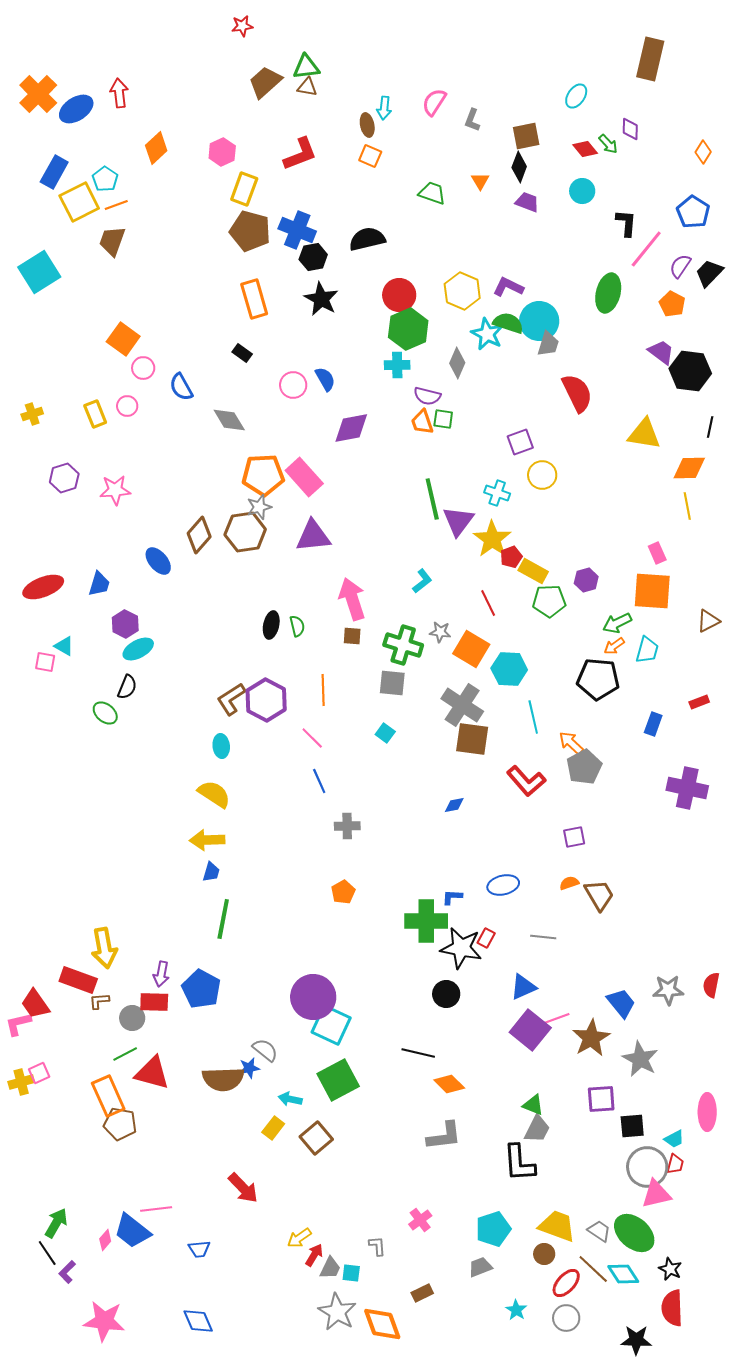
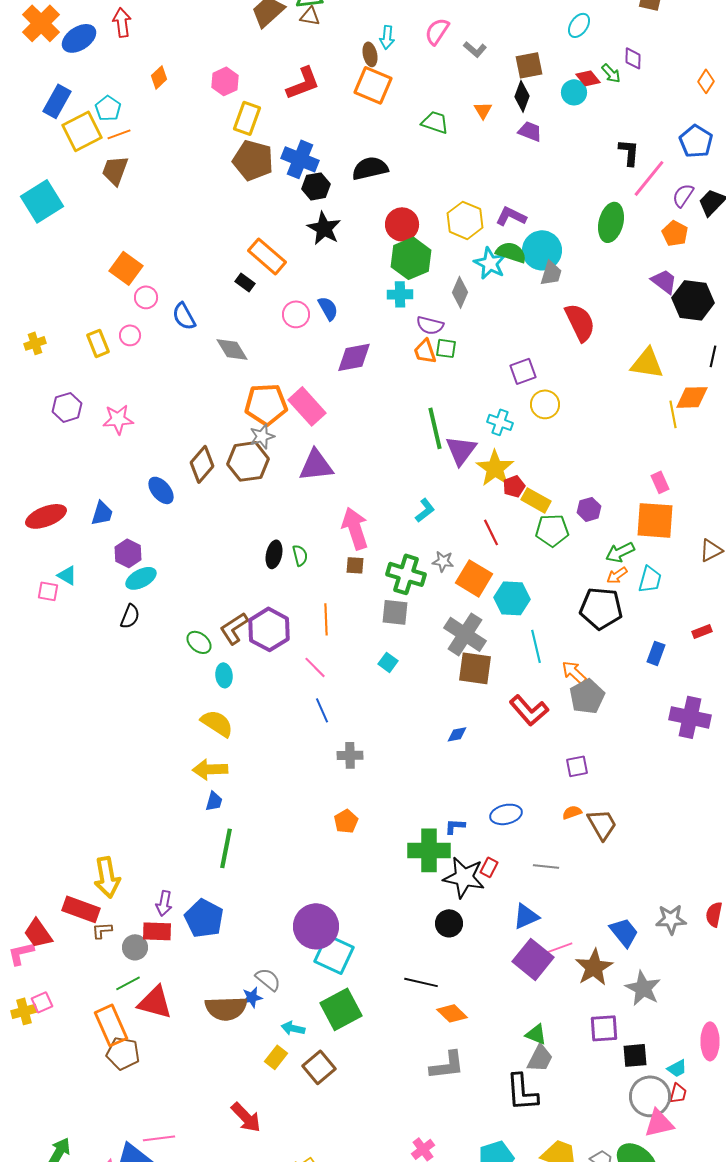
gray L-shape: (472, 120) -> (475, 49), turned -70
orange diamond: (156, 148) -> (159, 77), size x0.7
orange square: (370, 156) -> (373, 85), size x1.6
cyan circle: (582, 191) -> (574, 92), moved
orange rectangle: (254, 299) -> (267, 256), moved, turned -33
yellow line: (687, 506) -> (673, 414), moved
green ellipse: (105, 713) -> (199, 642), moved

